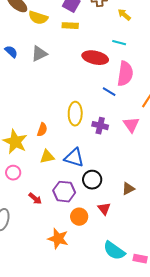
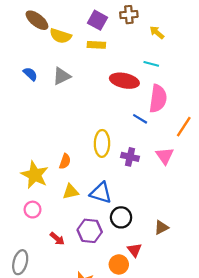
orange circle: (79, 217) -> (119, 264), moved

